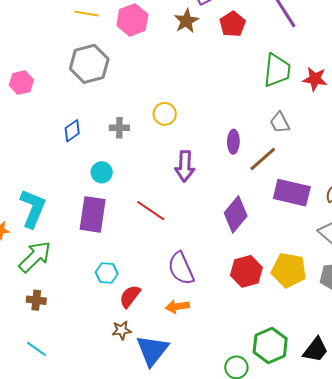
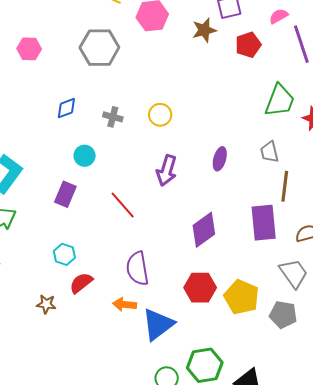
brown line: (263, 159) -> (285, 186), moved, turned -56
purple rectangle: (292, 193) -> (264, 223), turned 57
purple rectangle: (93, 214) -> (65, 194), size x0.7
brown star: (122, 330) -> (46, 304), moved
blue triangle: (152, 350) -> (158, 324), moved

